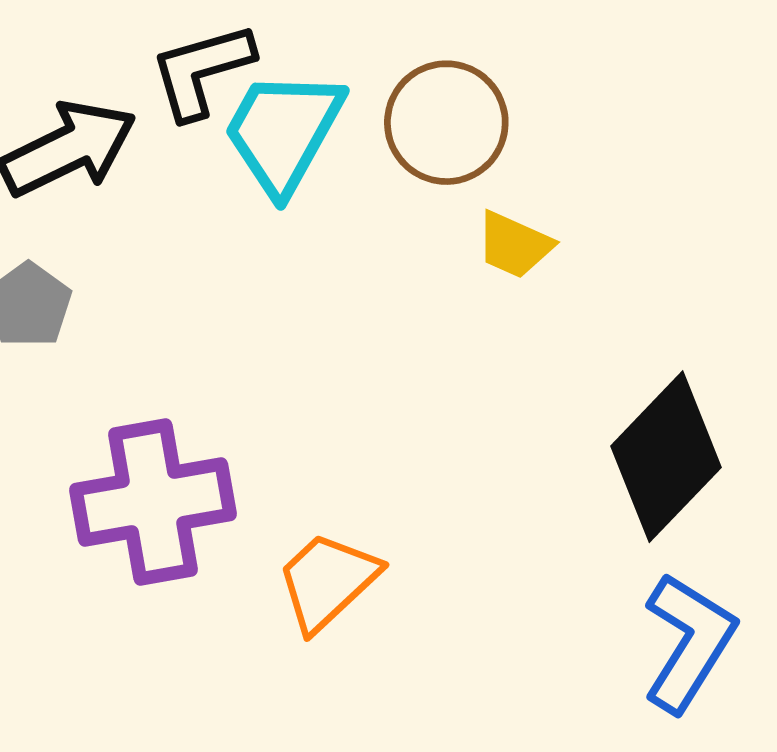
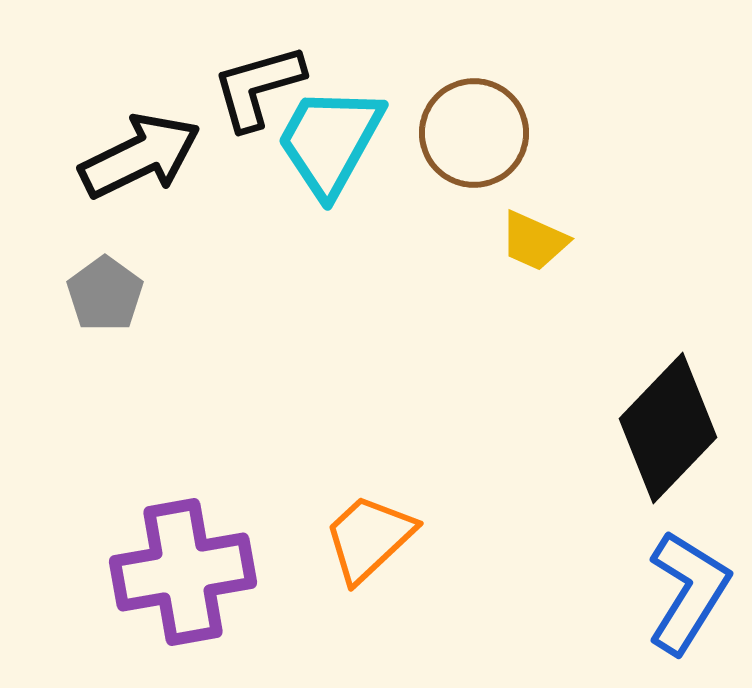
purple cross: (153, 502) -> (183, 572), moved

